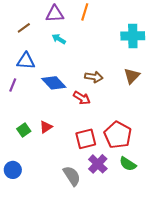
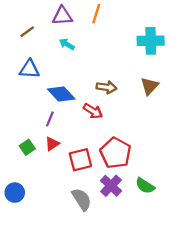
purple line: (13, 85) -> (50, 119), moved
red pentagon: (118, 135) -> (116, 153), moved
red square: (86, 139) -> (80, 160), moved

